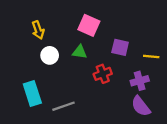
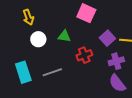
pink square: (89, 25) -> (86, 13), moved
purple square: (120, 47) -> (107, 38), moved, turned 35
gray line: (63, 106) -> (52, 72), moved

